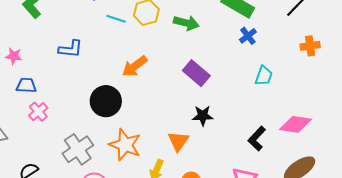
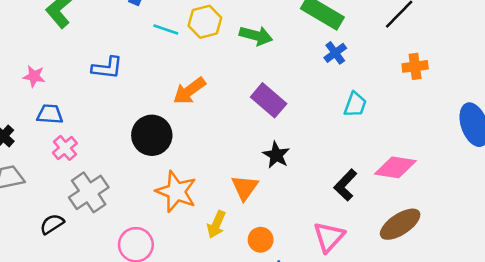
black star: (203, 116) -> (276, 155), turned 30
gray cross: (78, 149) -> (89, 192), moved

